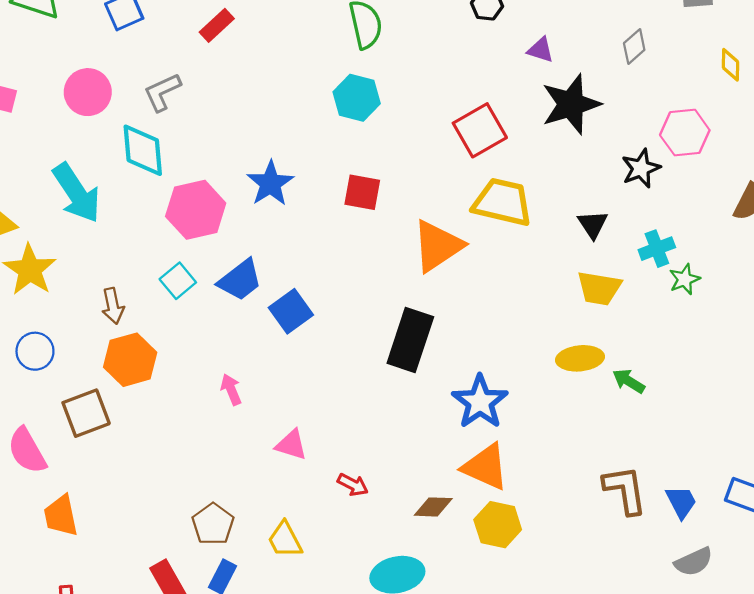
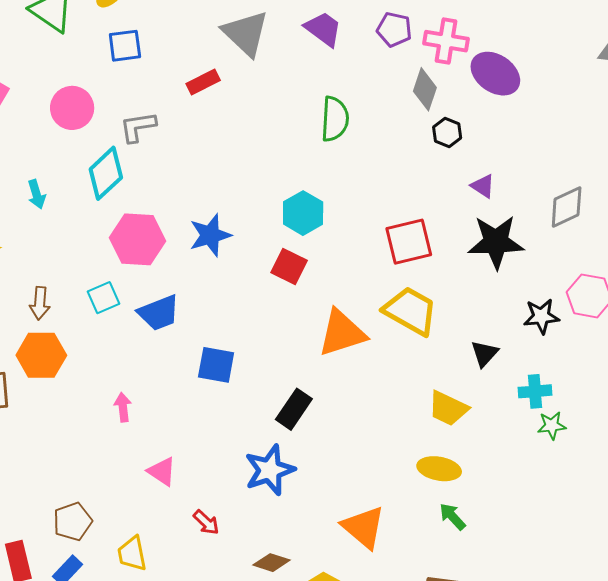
gray diamond: (634, 47) -> (567, 207), size x1.4
cyan hexagon: (357, 98) -> (303, 213), moved
cyan diamond: (143, 150) -> (106, 173), turned 36
cyan arrow: (77, 193) -> (37, 194), size x0.5
yellow trapezoid: (599, 288) -> (448, 408), moved
blue square: (291, 311) -> (216, 365), moved, turned 30
black rectangle: (410, 340) -> (294, 409), size x0.7
green arrow: (629, 381) -> (452, 517), moved
blue star: (480, 402) -> (270, 470), moved
orange triangle: (485, 467) -> (364, 527), moved

